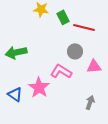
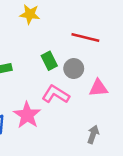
green rectangle: (63, 17) -> (49, 61), moved

